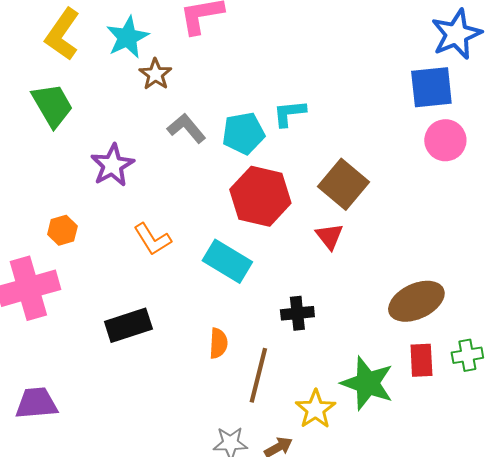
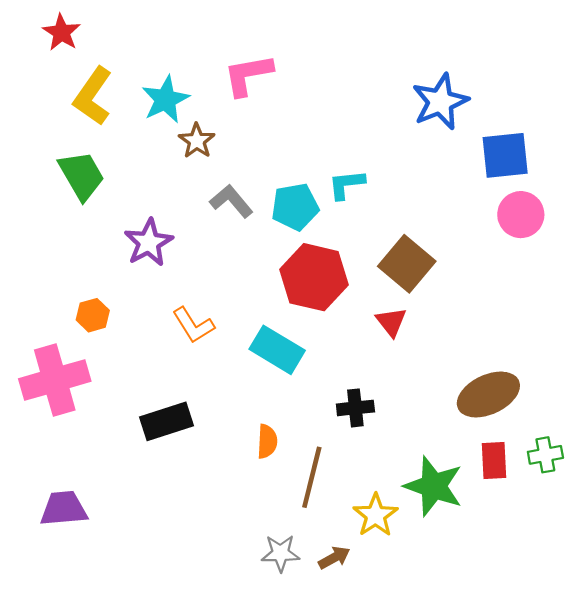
blue star: (456, 34) -> (440, 102), moved

